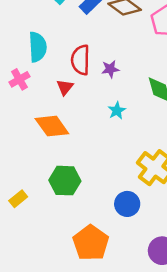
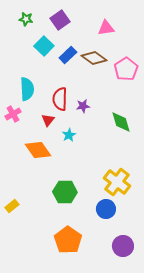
cyan star: (117, 111) -> (69, 135), moved
green hexagon: (65, 181) -> (65, 192), moved
blue circle: (127, 204) -> (106, 209), moved

